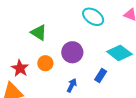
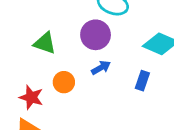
purple circle: (72, 52) -> (96, 35), moved
blue arrow: (72, 85) -> (101, 68), moved, turned 48

